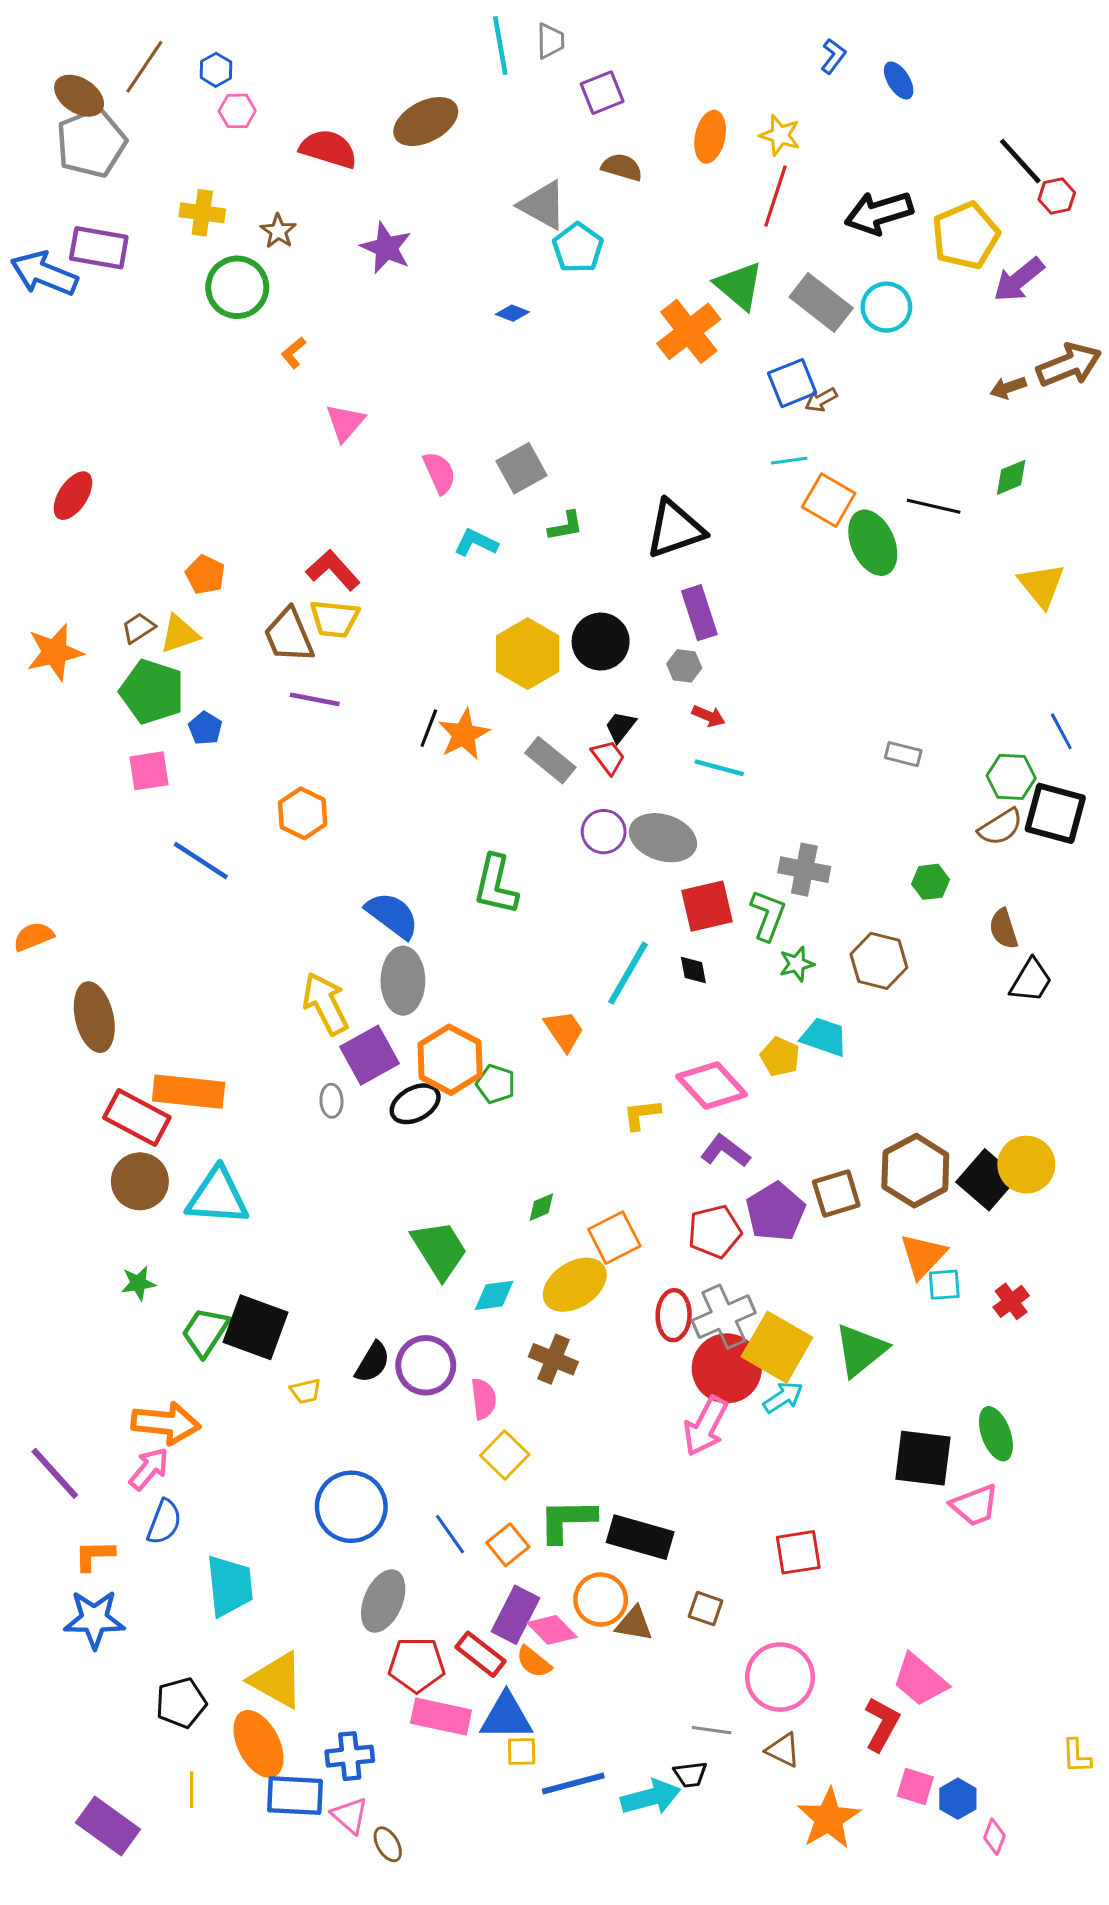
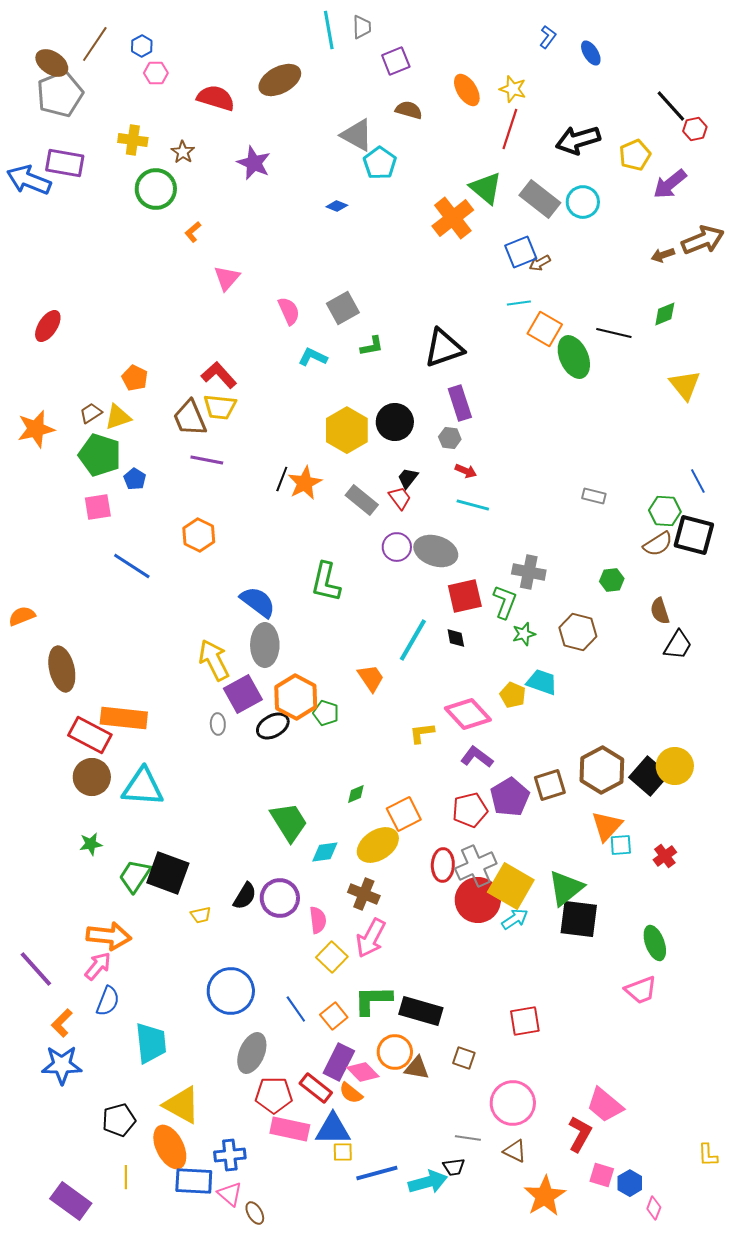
orange ellipse: (710, 137) -> (467, 90), turned -44
yellow pentagon: (966, 236) -> (635, 155), size x0.7
pink arrow: (706, 1426) -> (371, 938), moved
black square: (923, 1458) -> (579, 919), moved
orange L-shape: (94, 1555) -> (62, 1023), turned -44

